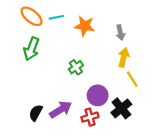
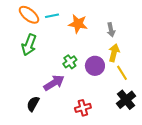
purple circle: (98, 95) -> (95, 66), moved
black cross: (121, 108) -> (126, 100), moved
purple arrow: (61, 109) -> (54, 83), moved

